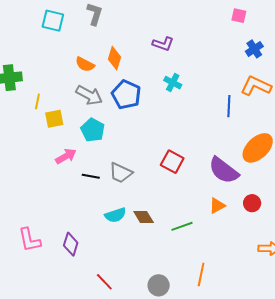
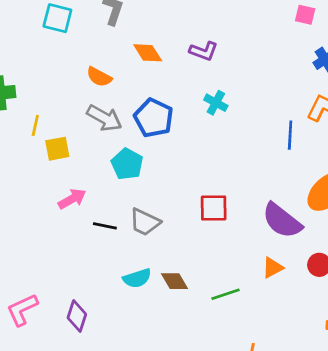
orange diamond: (115, 58) -> (148, 53), moved, turned -50
cyan pentagon: (93, 130) -> (127, 164), moved
red square: (172, 162) -> (214, 208), turned -30
pink L-shape: (29, 240) -> (22, 310), turned 76

